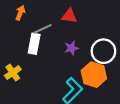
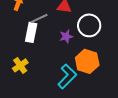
white circle: (103, 51) -> (89, 25), moved
yellow cross: (13, 73) -> (20, 65), moved

